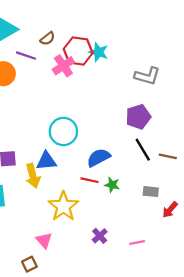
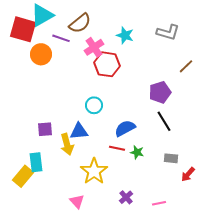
brown semicircle: (48, 39) -> (80, 23), size x1.6
red hexagon: (78, 51) -> (107, 64), moved
gray L-shape: (147, 76) -> (168, 32), moved
cyan circle: (63, 131) -> (94, 105), size x0.7
brown line: (168, 156) -> (186, 66), moved, turned -56

